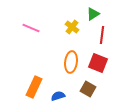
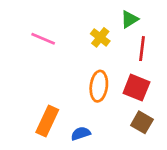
brown square: (88, 89) -> (142, 122), moved

